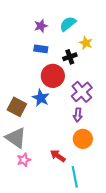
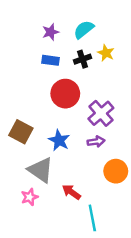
black cross: (70, 57) -> (83, 59), moved
blue star: (41, 98) -> (59, 140), moved
purple arrow: (78, 115) -> (96, 142), turned -104
gray triangle: (16, 138) -> (41, 170), moved
orange circle: (83, 139) -> (116, 171), moved

